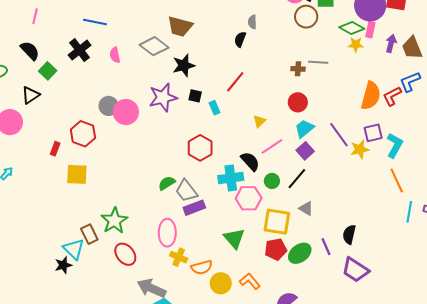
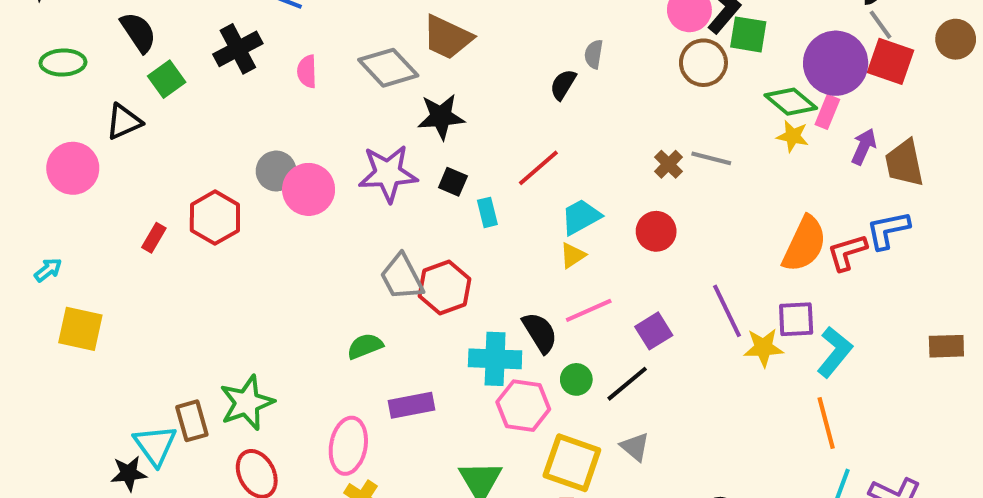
brown cross: (298, 69) -> (669, 164), turned 32
cyan trapezoid: (304, 129) -> (581, 217), moved
yellow square: (77, 174) -> (80, 329), moved
gray trapezoid: (186, 191) -> (402, 277), moved

